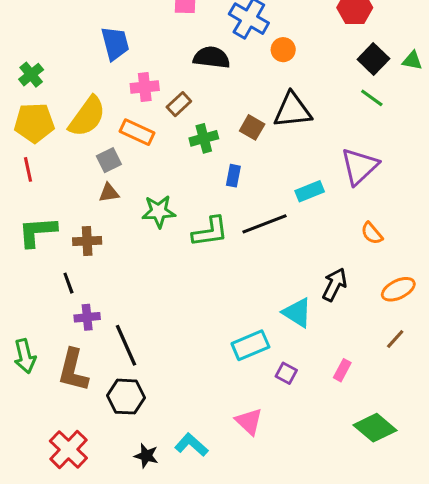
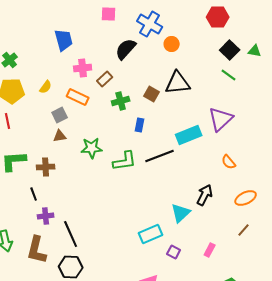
black semicircle: (212, 57) -> (126, 49), turned -55
yellow semicircle: (87, 117) -> (46, 87), size x0.5
cyan rectangle: (310, 191) -> (189, 135), size x1.4
cyan triangle: (297, 313) -> (181, 213), turned 45

